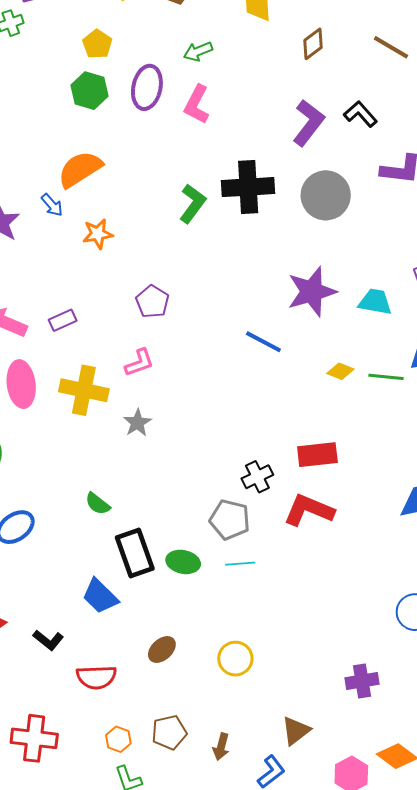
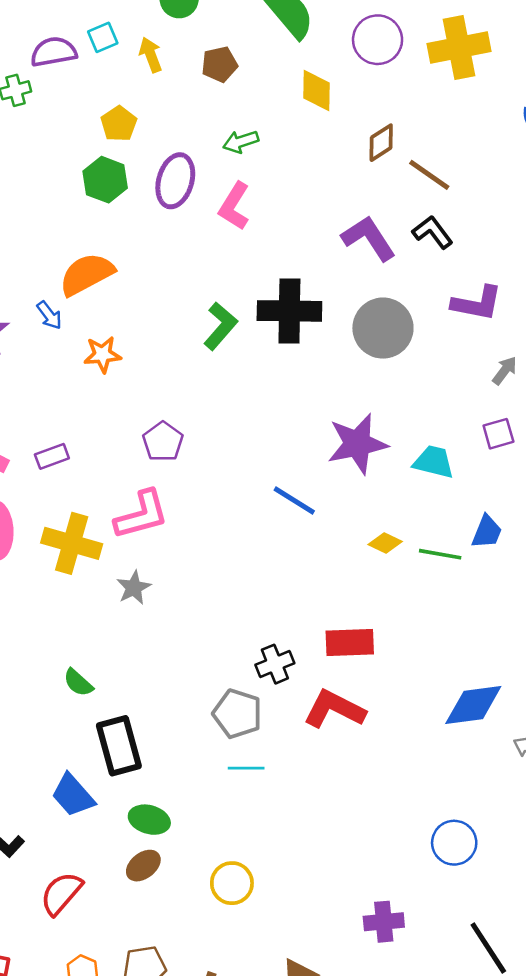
brown line: (391, 47) -> (429, 175), moved
purple L-shape: (309, 123) -> (369, 238), turned -75
pink L-shape: (139, 363) -> (141, 515), size x1.5
green ellipse: (183, 562) -> (149, 820), moved
red semicircle: (96, 677) -> (61, 893), turned 129

